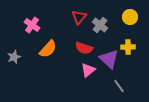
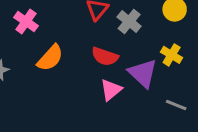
yellow cross: (128, 47) -> (172, 55), turned 32
gray line: (119, 86) -> (176, 105), moved, turned -32

